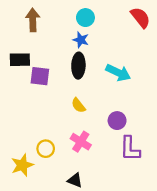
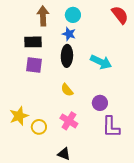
brown arrow: (33, 20) -> (43, 16), moved
black rectangle: (20, 60) -> (33, 42), moved
yellow star: (22, 165) -> (19, 116), moved

